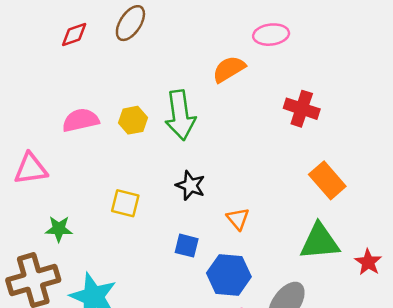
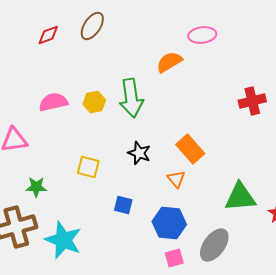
red cross: (302, 109) -> (252, 101), moved, turned -32
orange rectangle: (327, 180) -> (190, 149), moved
blue square: (187, 246) -> (123, 205), moved

